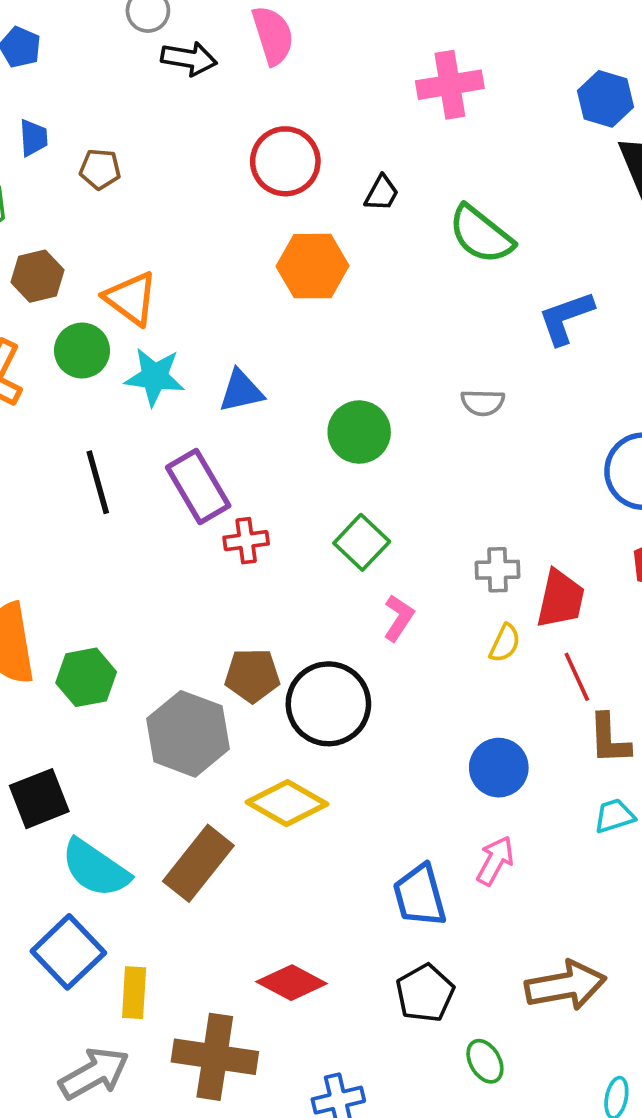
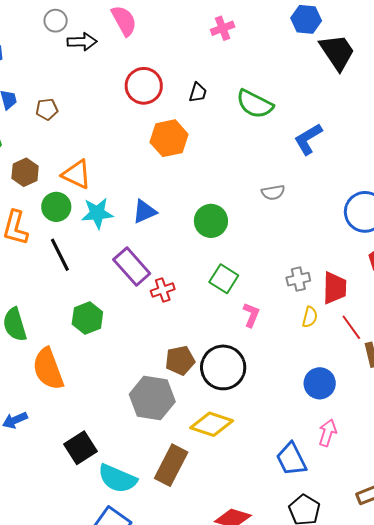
pink cross: (450, 85) -> (223, 28), size x0.7
black line: (98, 482) -> (60, 255), moved
green hexagon: (86, 677) -> (87, 318), moved

